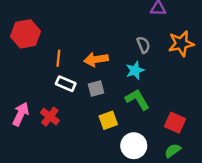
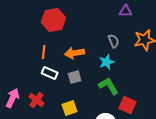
red hexagon: (26, 34) -> (54, 20), moved
yellow square: (108, 120) -> (70, 108), moved
red square: (175, 123) -> (128, 105), moved

